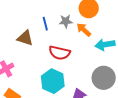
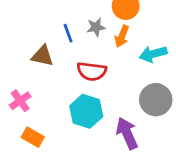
orange arrow: (84, 30) -> (122, 36), turned -105

